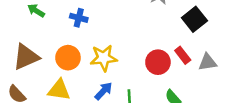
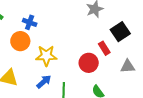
red rectangle: (183, 55) -> (104, 48), moved
orange circle: (68, 58) -> (20, 41), moved

